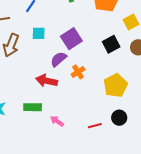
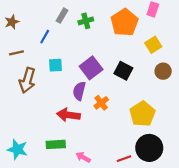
black square: (111, 44) -> (123, 71), moved, turned -30
purple semicircle: (59, 59) -> (79, 91), turned -30
black circle: (119, 118) -> (149, 148), size x1.6

